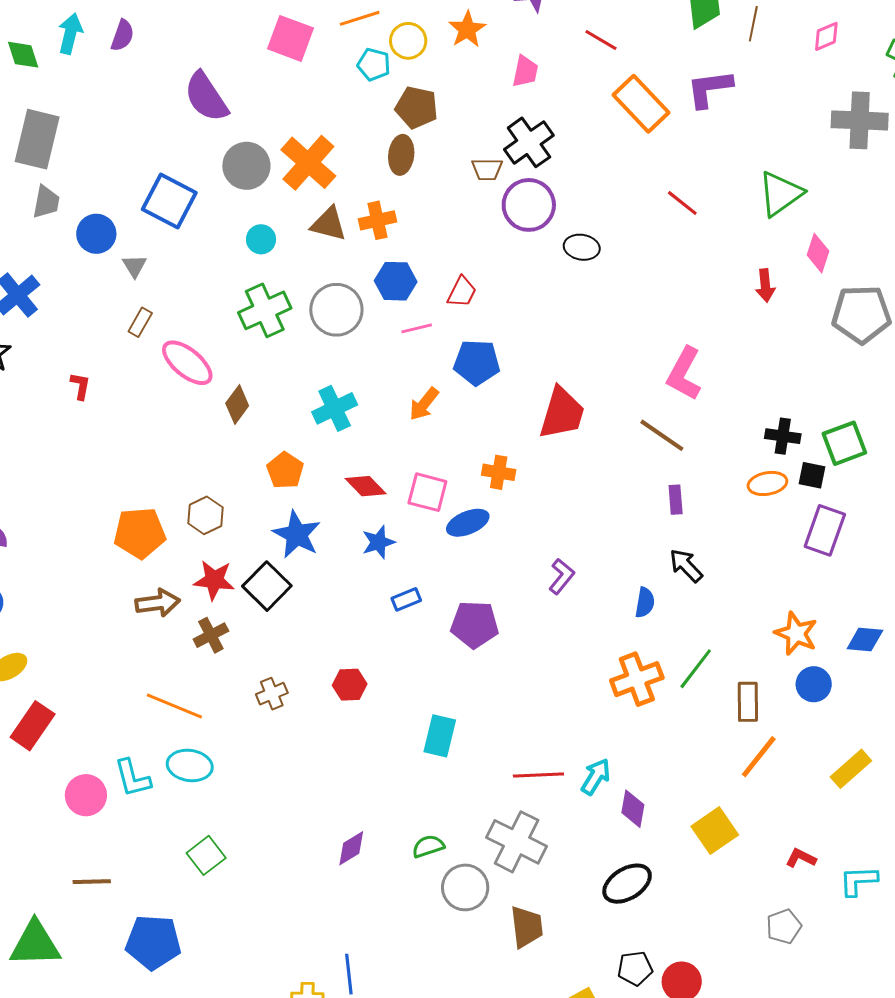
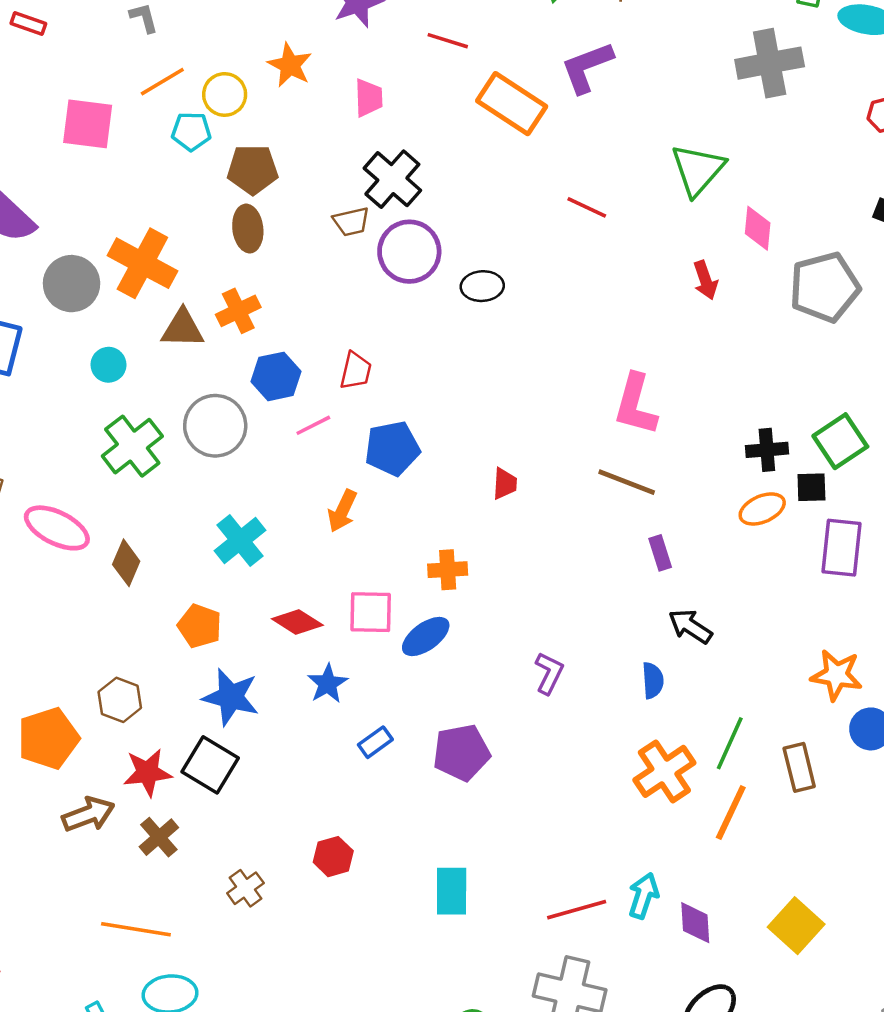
red trapezoid: (562, 413) -> (505, 484), size x0.5
orange line: (759, 757) -> (731, 813), moved

